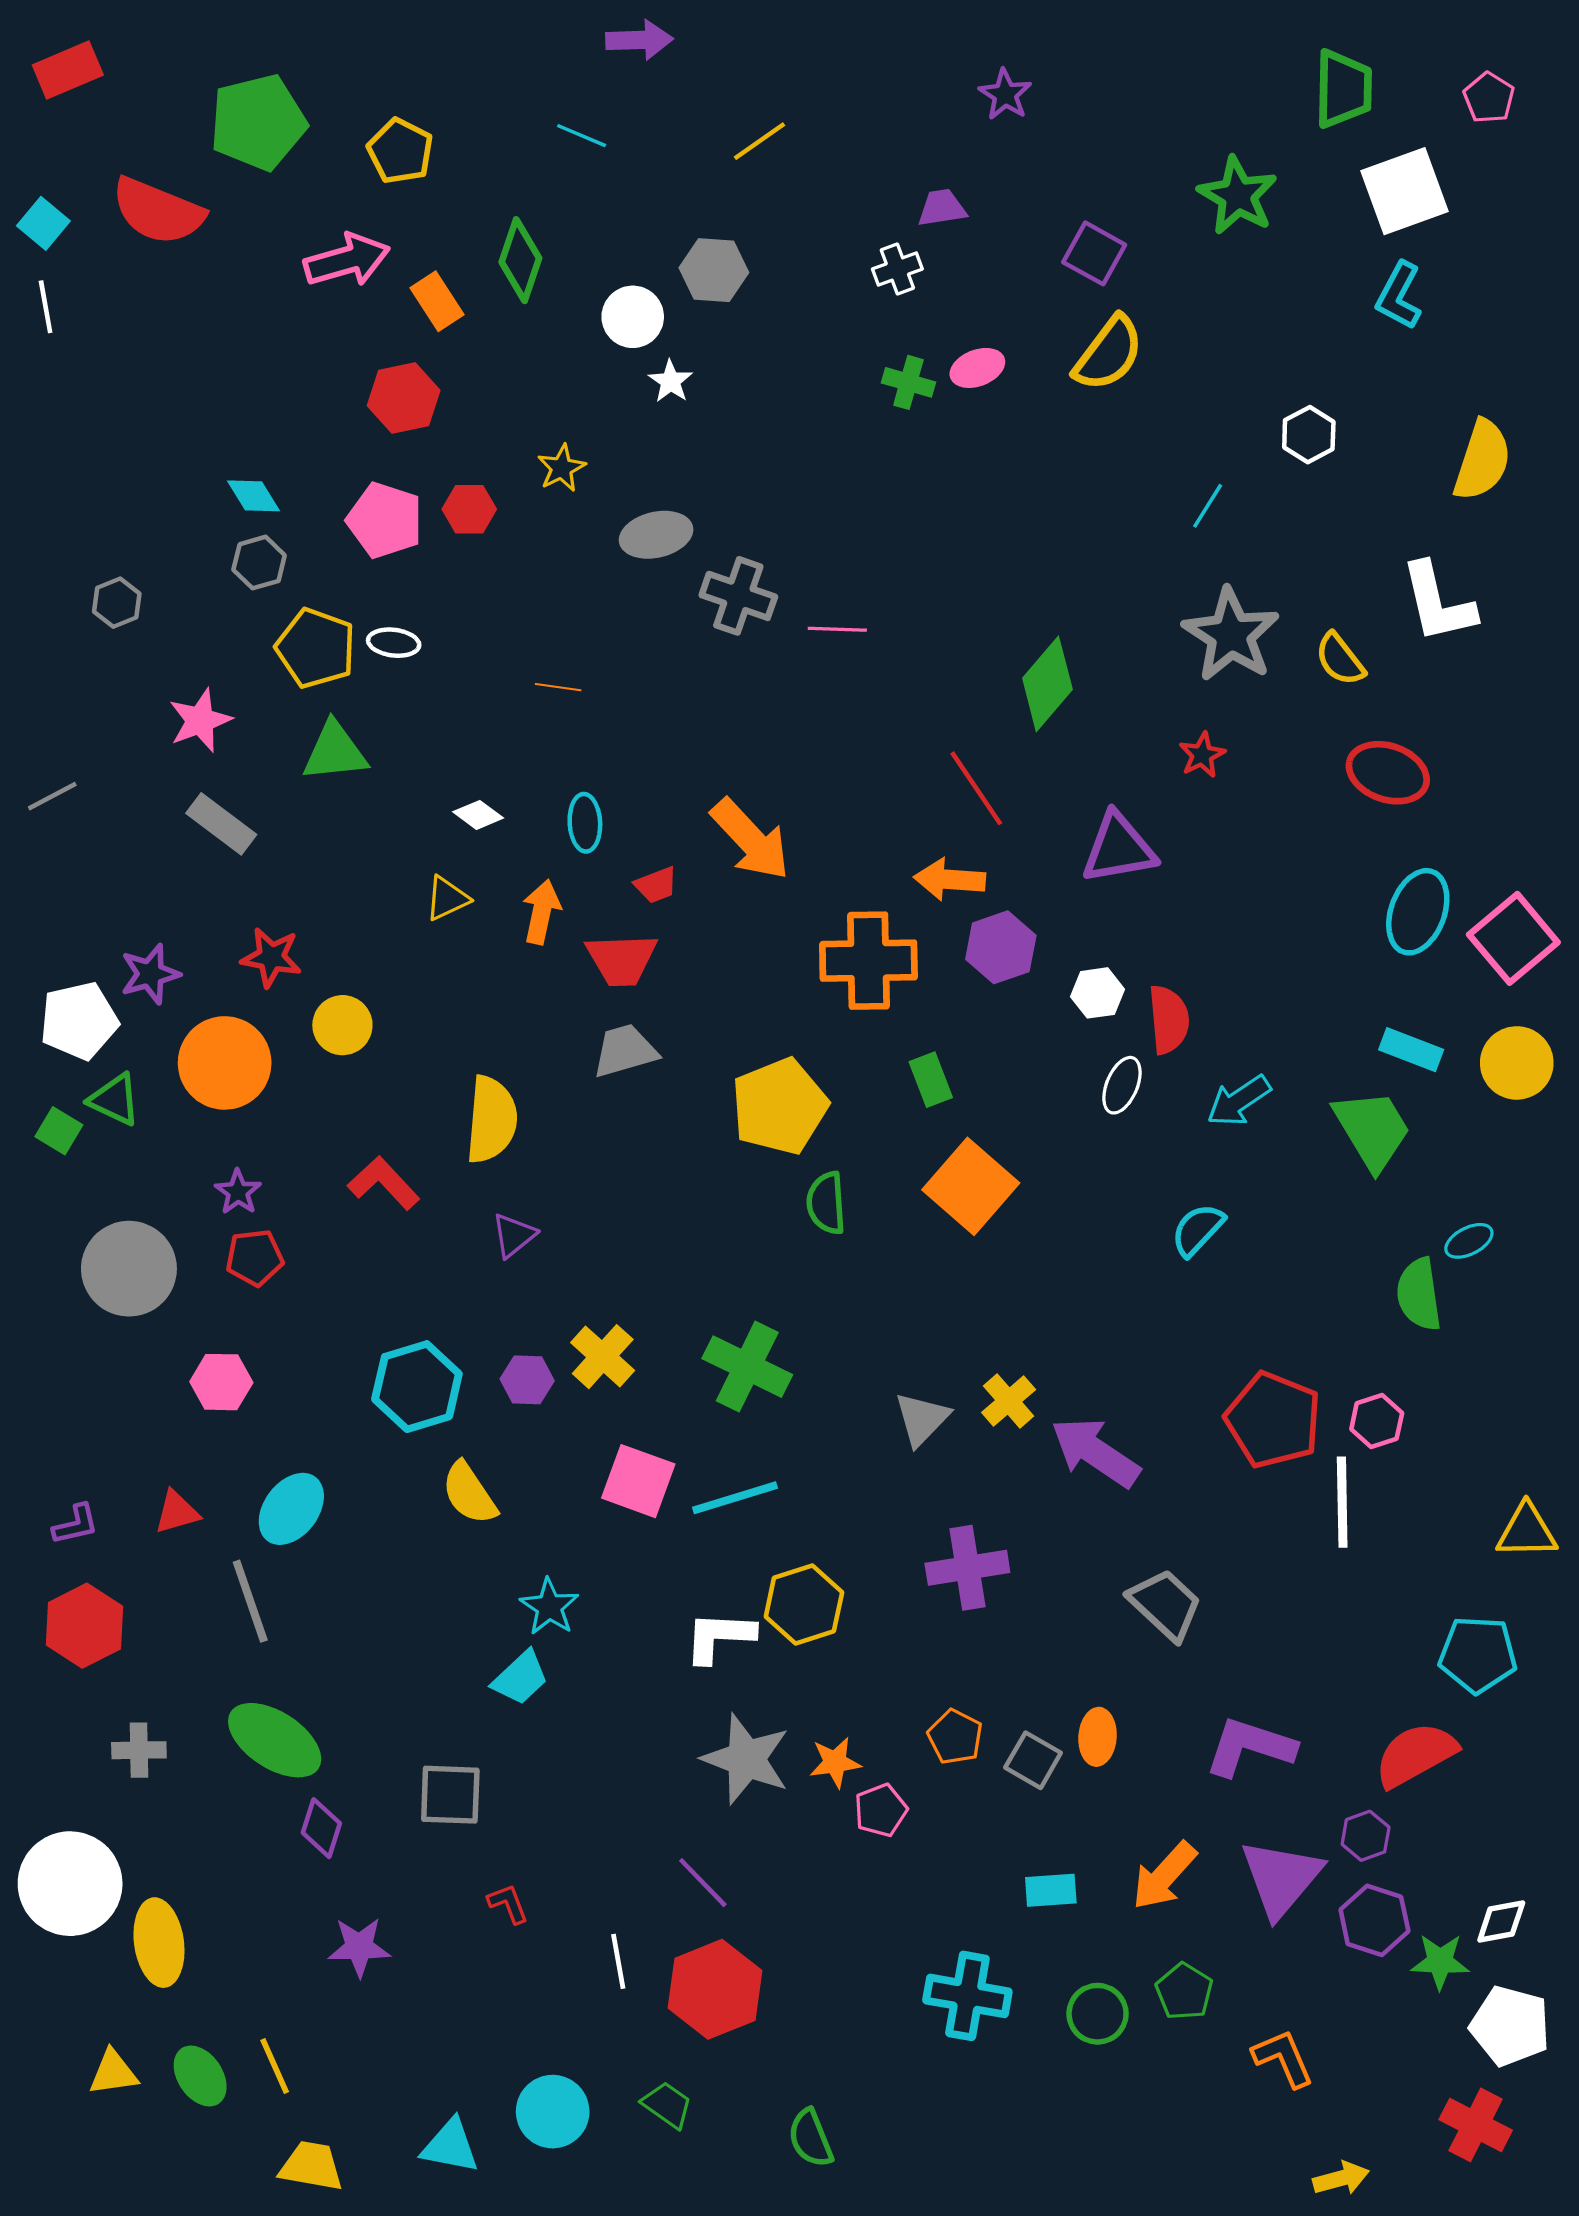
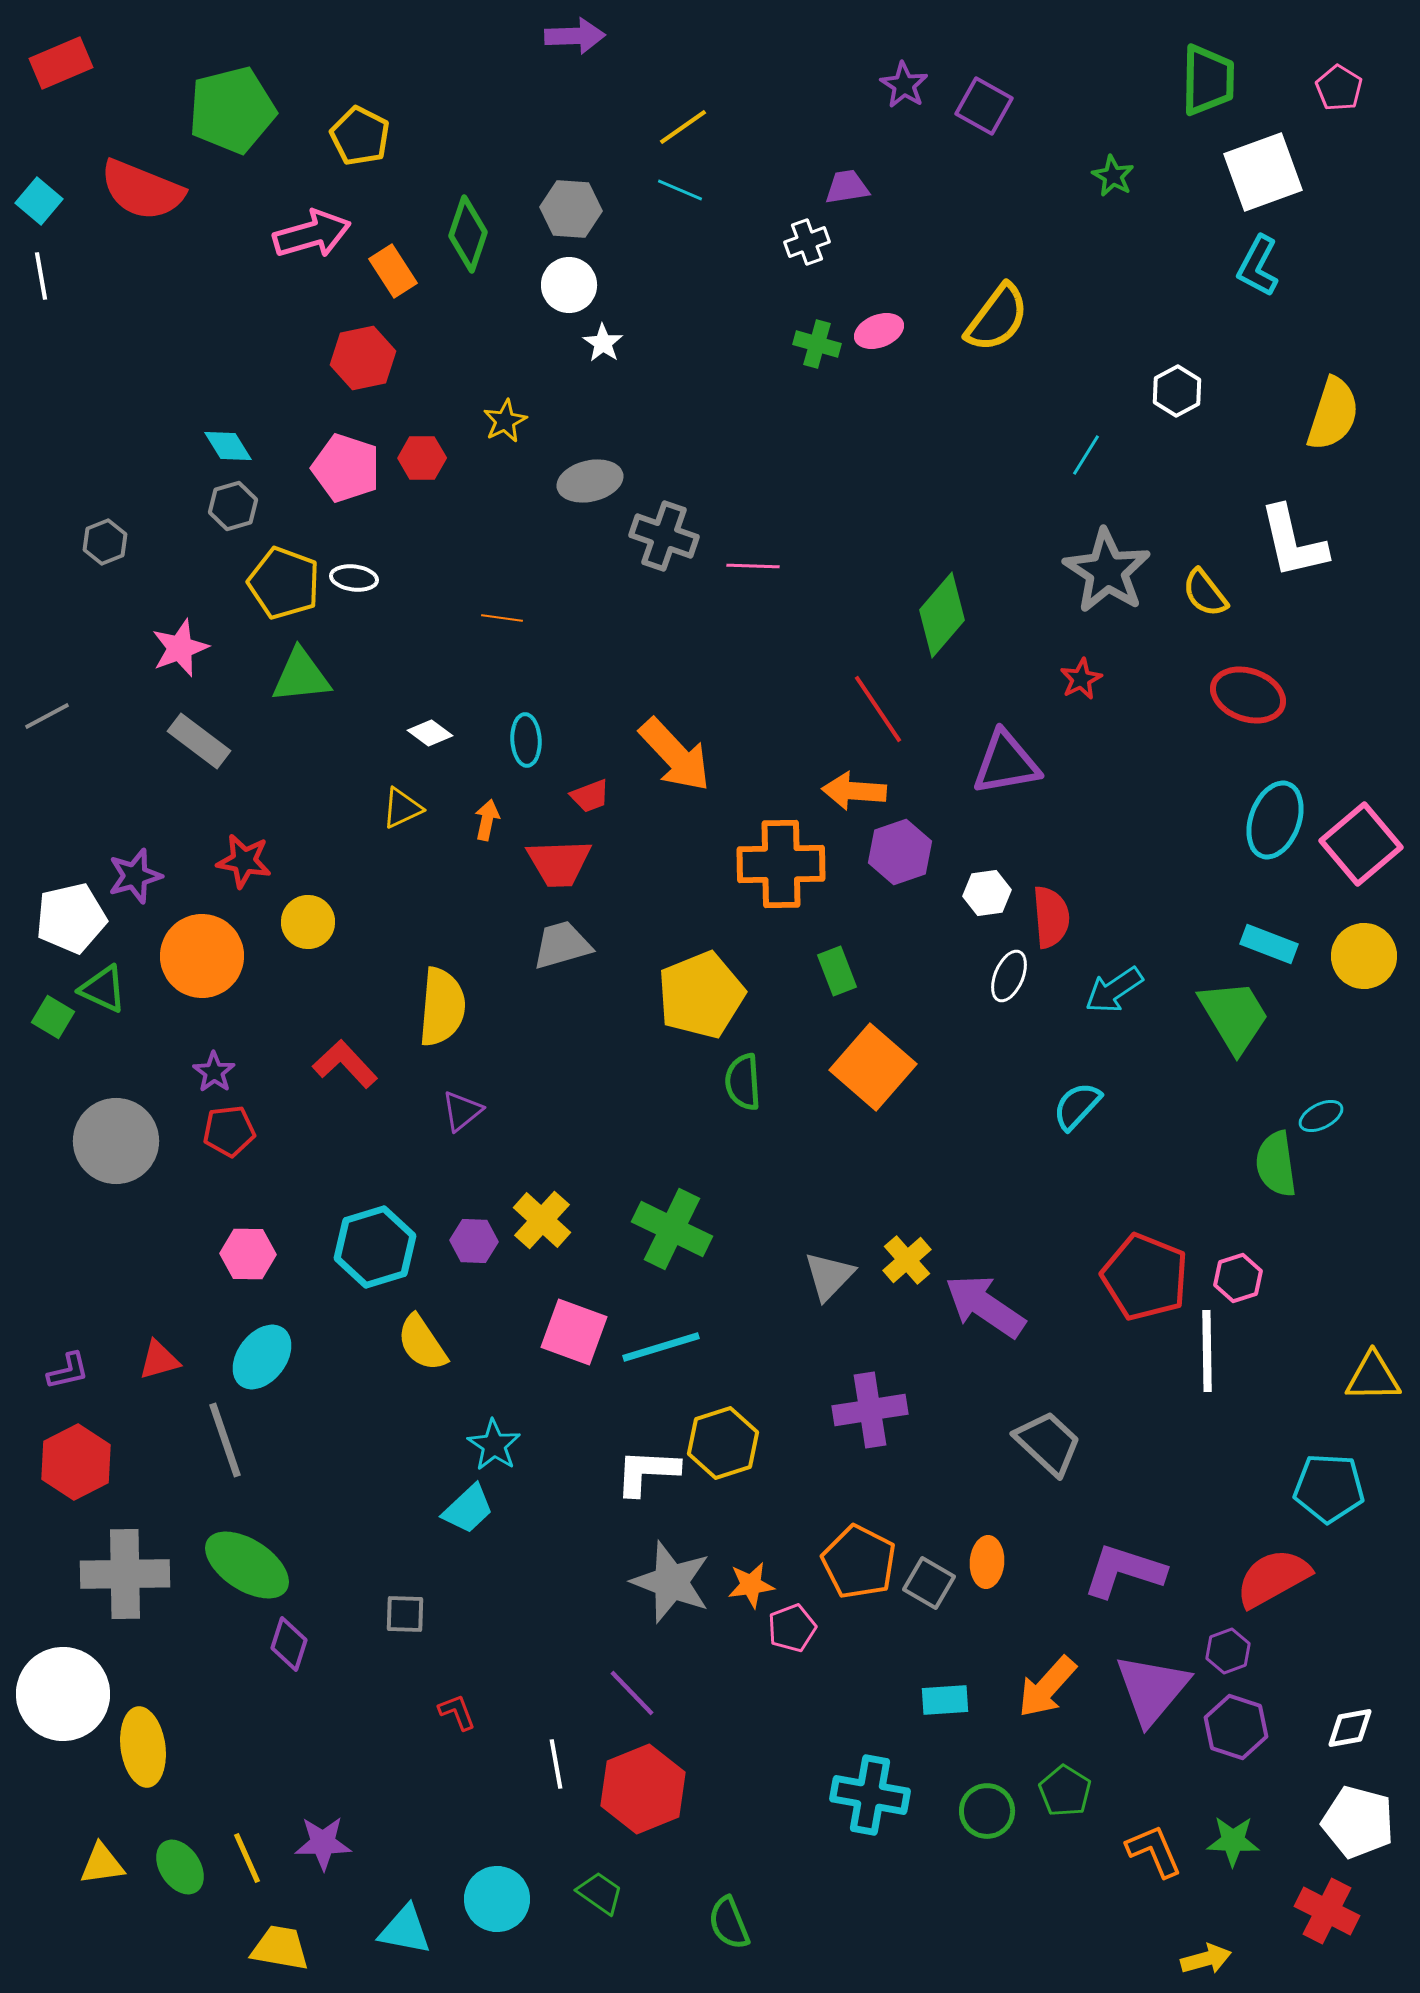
cyan line: (582, 136) -> (680, 190), moved
green star: (1238, 196) -> (1113, 176), size x0.6
purple square: (1094, 253) -> (984, 106), moved
gray hexagon: (714, 270) -> (571, 209), moved
orange arrow: (542, 912) -> (487, 820), size x0.7
pink hexagon: (221, 1382) -> (248, 1254), moved
orange pentagon: (955, 1737) -> (859, 1562), size x1.5
gray cross: (139, 1750) -> (125, 1574), size x1.8
gray square: (450, 1795) -> (405, 1614), size x0.7
purple star: (359, 1947) -> (323, 1843), moved
green star: (1440, 1961) -> (1233, 1841), moved

